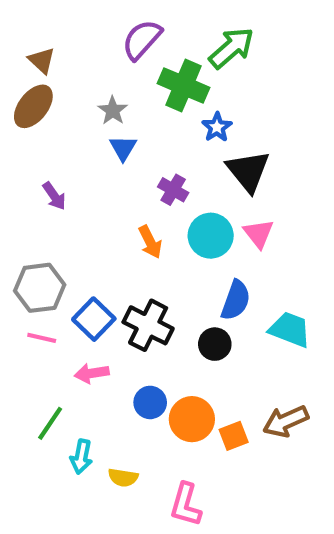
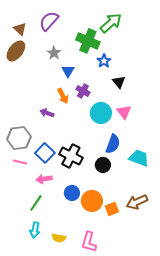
purple semicircle: (142, 40) -> (49, 21), moved
blue triangle: (123, 148) -> (68, 71), moved
black triangle: (248, 171) -> (119, 82), size x0.6
purple arrow: (54, 196) -> (47, 113), moved, turned 144
orange arrow: (150, 242) -> (63, 96), moved
green line: (50, 423) -> (36, 203), moved
cyan arrow: (81, 457) -> (35, 230), moved
yellow semicircle: (123, 478) -> (59, 238), moved

